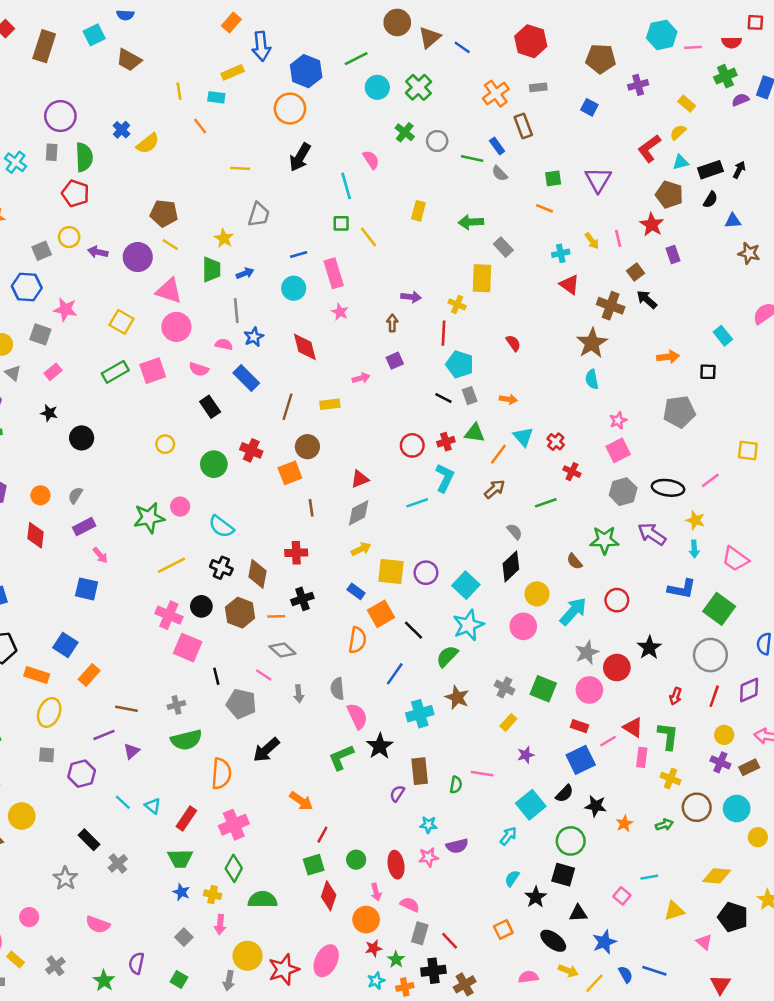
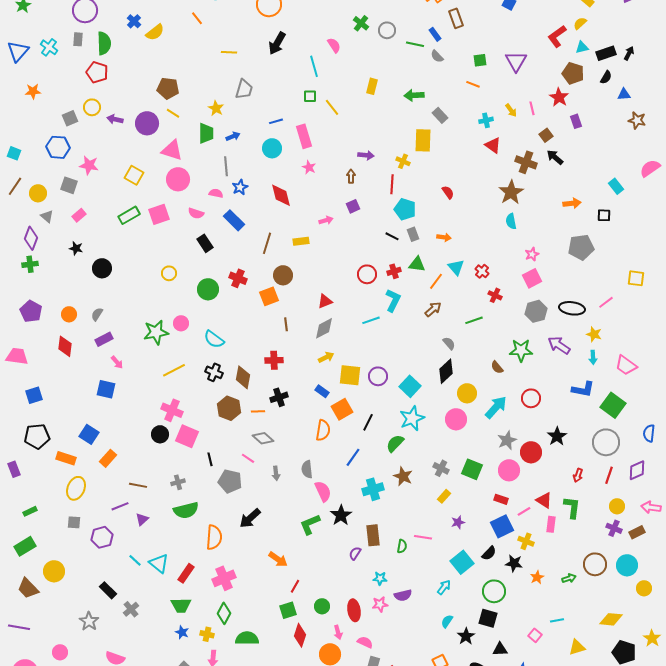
black circle: (201, 606) -> (160, 434), moved
black line: (413, 630) -> (368, 422), turned 72
yellow cross: (671, 779) -> (526, 541), moved
cyan triangle: (153, 806) -> (159, 563), size x1.5

